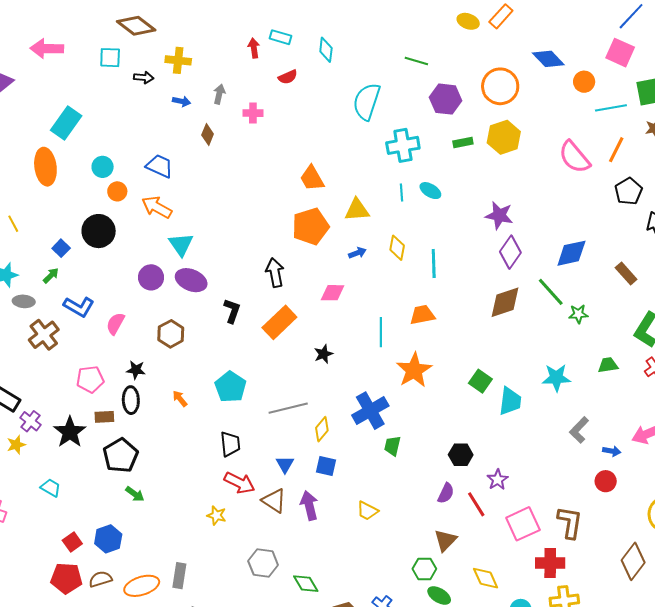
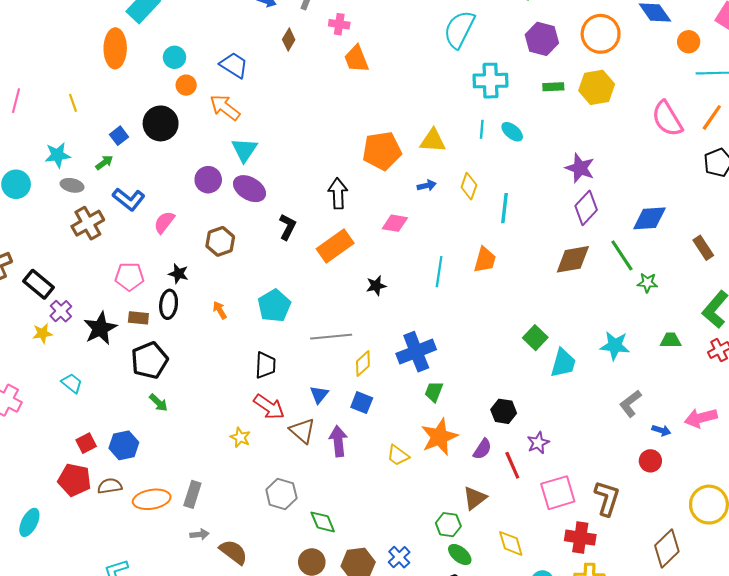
orange trapezoid: (312, 178) -> (356, 59), moved
orange trapezoid: (422, 315) -> (485, 260), turned 108
orange star: (414, 370) -> (439, 437), moved

